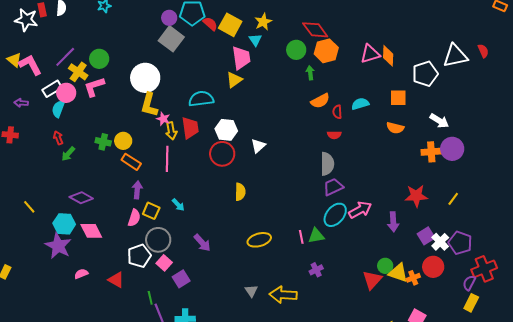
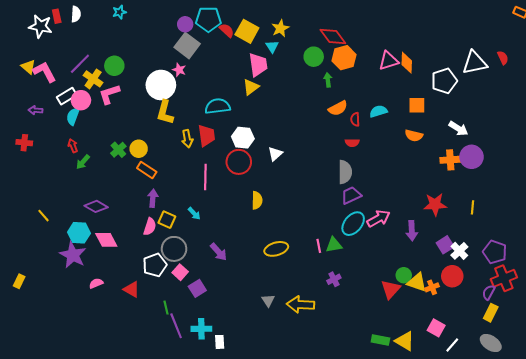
pink star: (163, 119) -> (179, 70), moved
green cross: (103, 142) -> (118, 150), turned 35
pink line: (167, 159) -> (205, 177), moved
yellow line: (453, 199) -> (473, 207), turned -32
purple pentagon: (460, 243) -> (495, 252), moved

